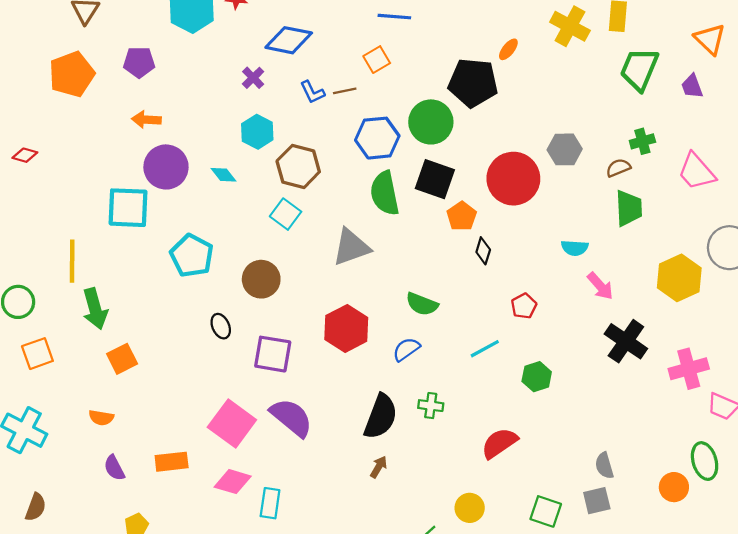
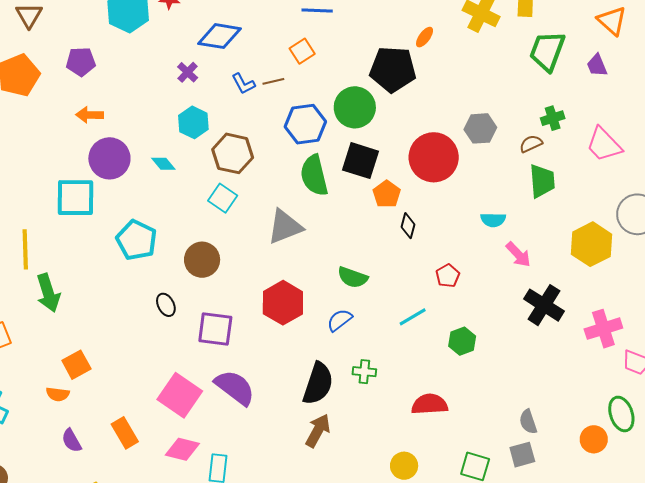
orange square: (122, 359) -> (76, 365), moved
red semicircle: (499, 443) -> (430, 404), turned 33
orange rectangle: (172, 462) -> (125, 433), turned 68
brown arrow: (379, 467) -> (318, 431), size x1.6

